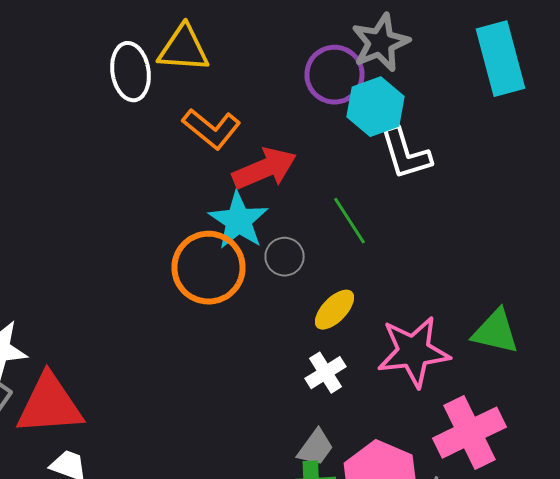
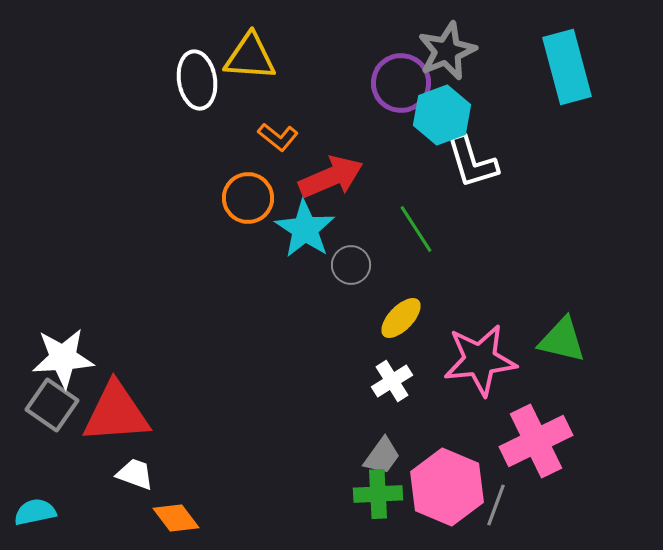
orange L-shape: (212, 129) -> (278, 137), size x0.7
orange circle: (208, 268) -> (248, 198), moved, size x0.7

